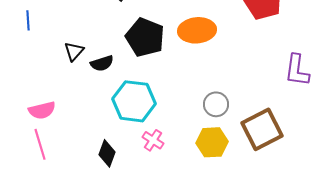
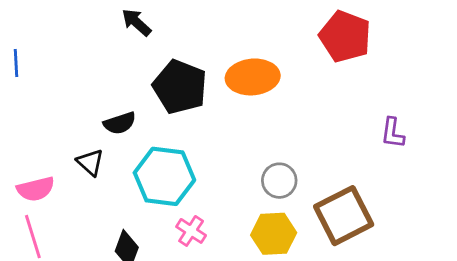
black triangle: (74, 51) -> (90, 162), moved, turned -30
purple L-shape: (297, 70) -> (393, 133), size x0.7

